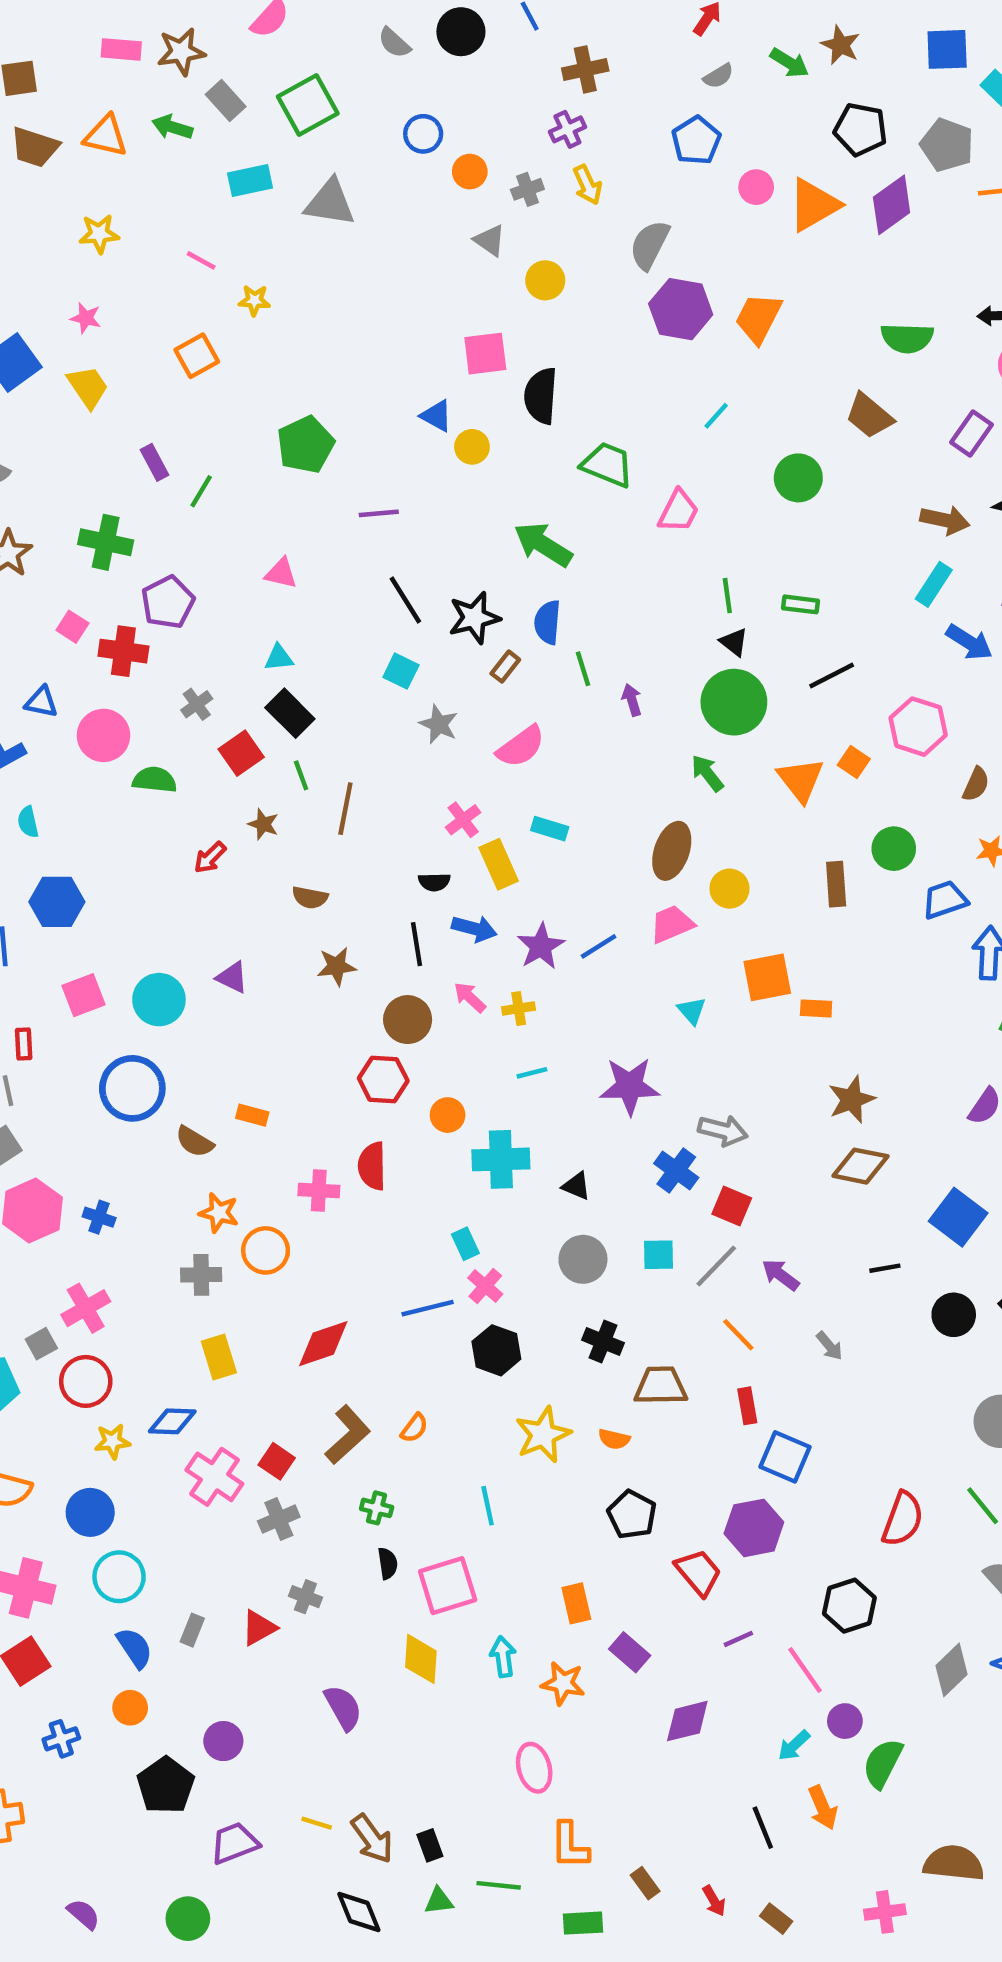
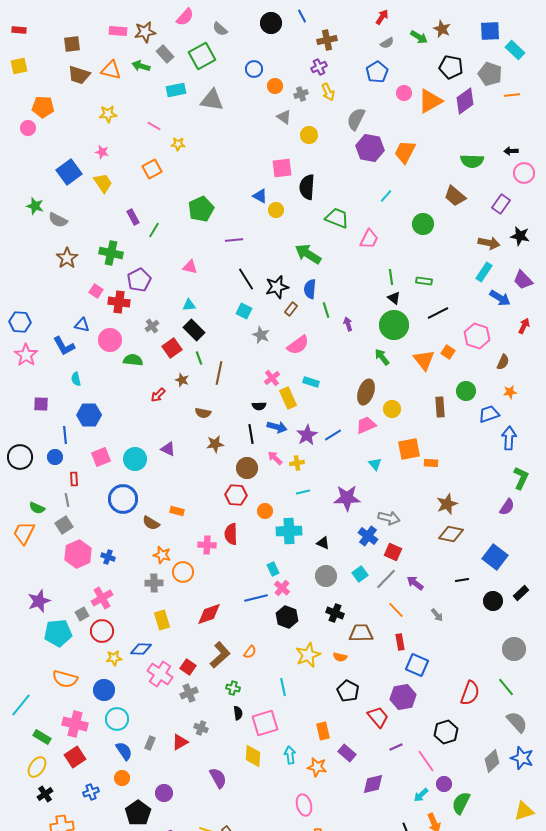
gray semicircle: (394, 43) -> (220, 29), moved
cyan square: (658, 1255) -> (360, 574), turned -35

